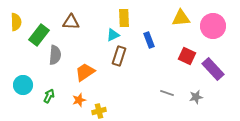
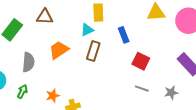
gray semicircle: (55, 55) -> (28, 62), moved
red square: (187, 56) -> (141, 61), moved
orange trapezoid: (85, 72) -> (59, 50), moved

